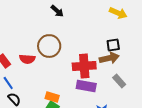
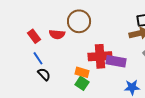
red cross: (84, 66) -> (100, 56), moved

